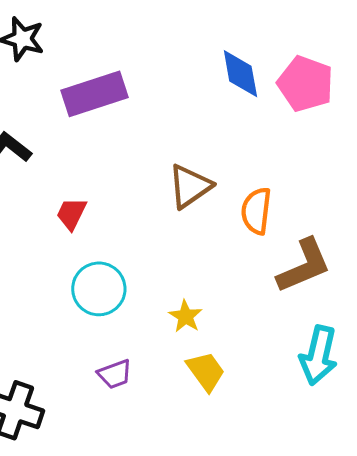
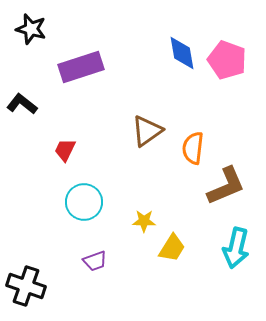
yellow star: (186, 316) -> (144, 221), turned -30
yellow trapezoid: (206, 371) -> (172, 248), moved, turned 68

